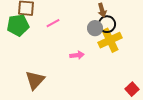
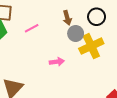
brown arrow: (102, 10) -> (67, 18), moved
black circle: (107, 24) -> (97, 17), moved

